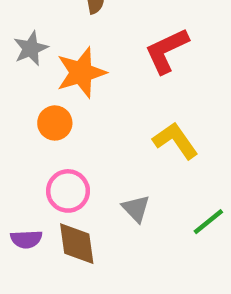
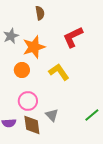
yellow L-shape: (175, 141) -> (59, 72), moved
gray triangle: (136, 209) -> (52, 115), moved

